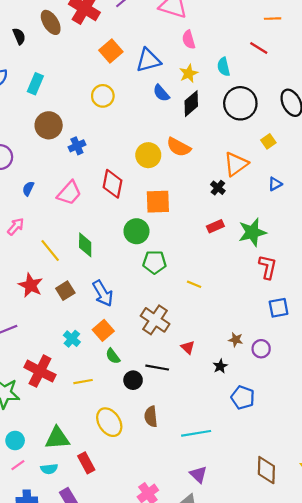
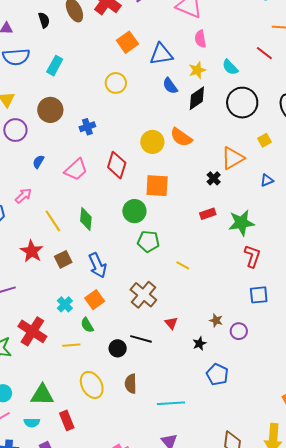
cyan semicircle: (224, 67) -> (230, 67), turned -36
brown circle: (49, 125) -> (50, 110), moved
green semicircle: (113, 356) -> (87, 325), moved

